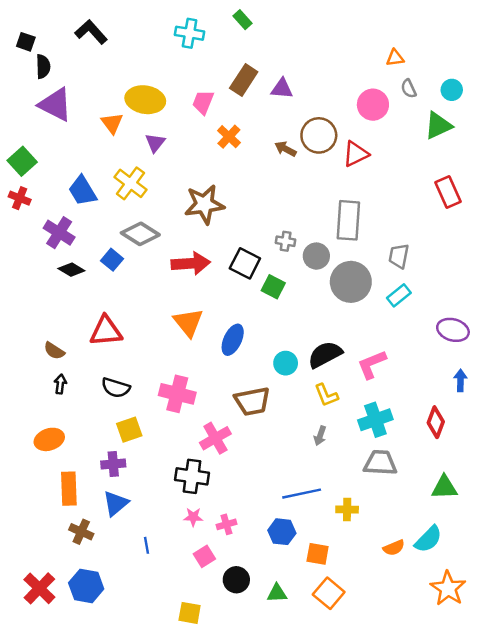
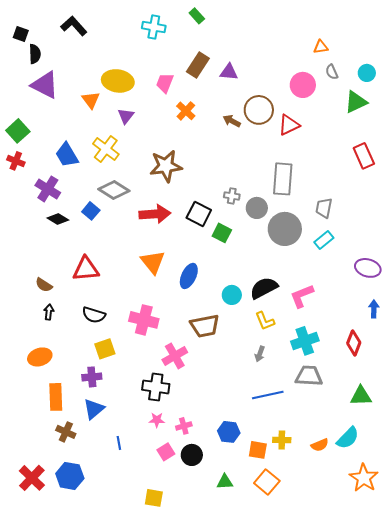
blue line: (302, 494) -> (268, 395), moved
yellow cross: (347, 510) -> (282, 440), moved
black circle: (236, 580) -> (192, 455), moved

